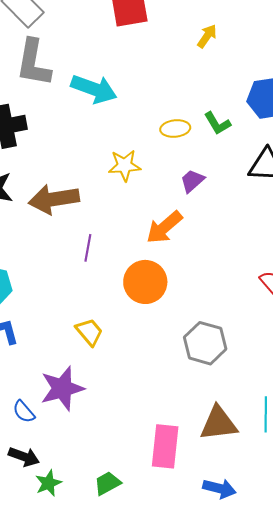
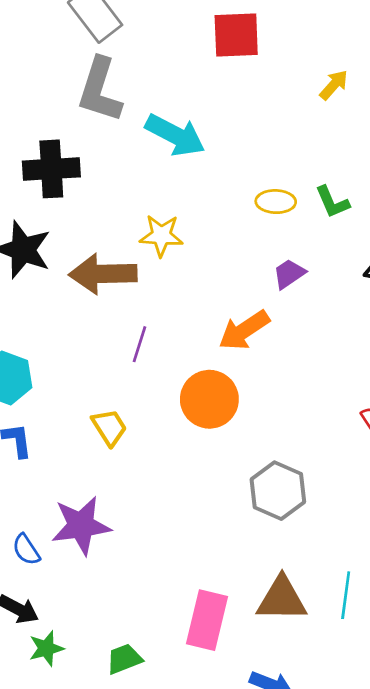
yellow star: (125, 166) -> (161, 236), moved
yellow trapezoid: (89, 332) -> (109, 427), moved

